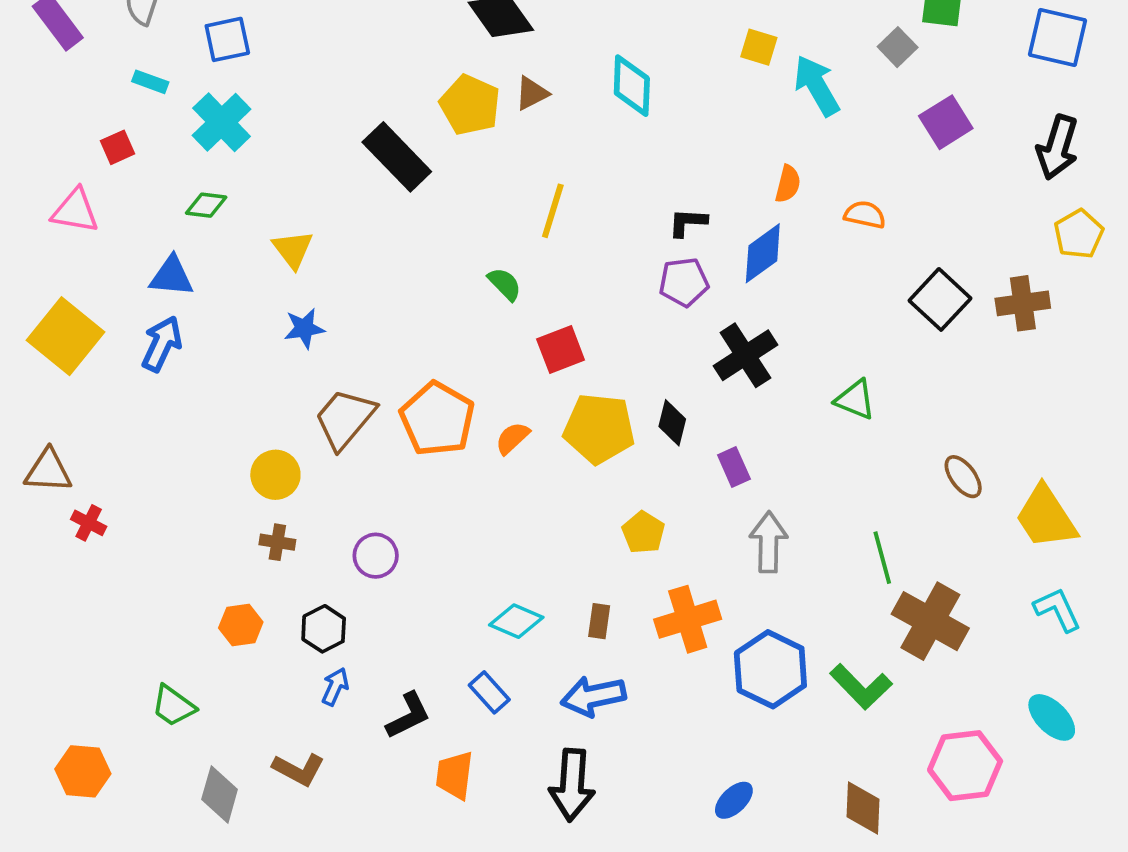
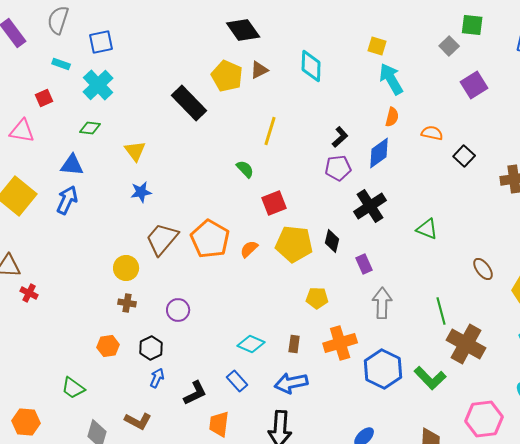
cyan arrow: (817, 86) -> (391, 79), moved
black L-shape: (688, 222) -> (340, 137), turned 135
black square: (940, 299) -> (464, 156), moved, size x0.7
yellow pentagon: (643, 533) -> (317, 298), turned -30

